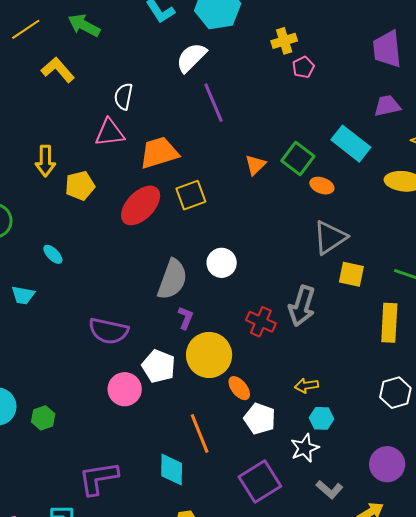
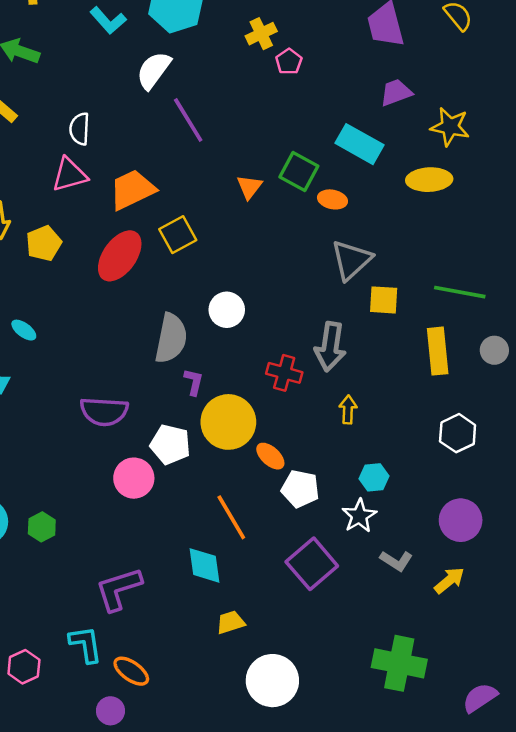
yellow arrow: (306, 386) -> (348, 410), moved, turned 110

